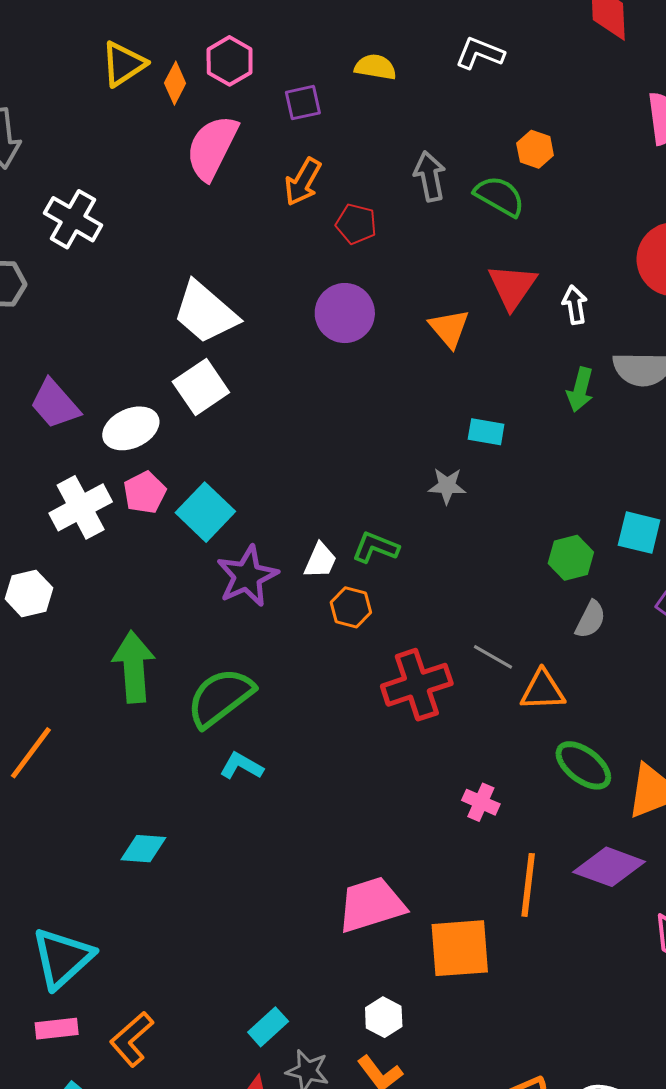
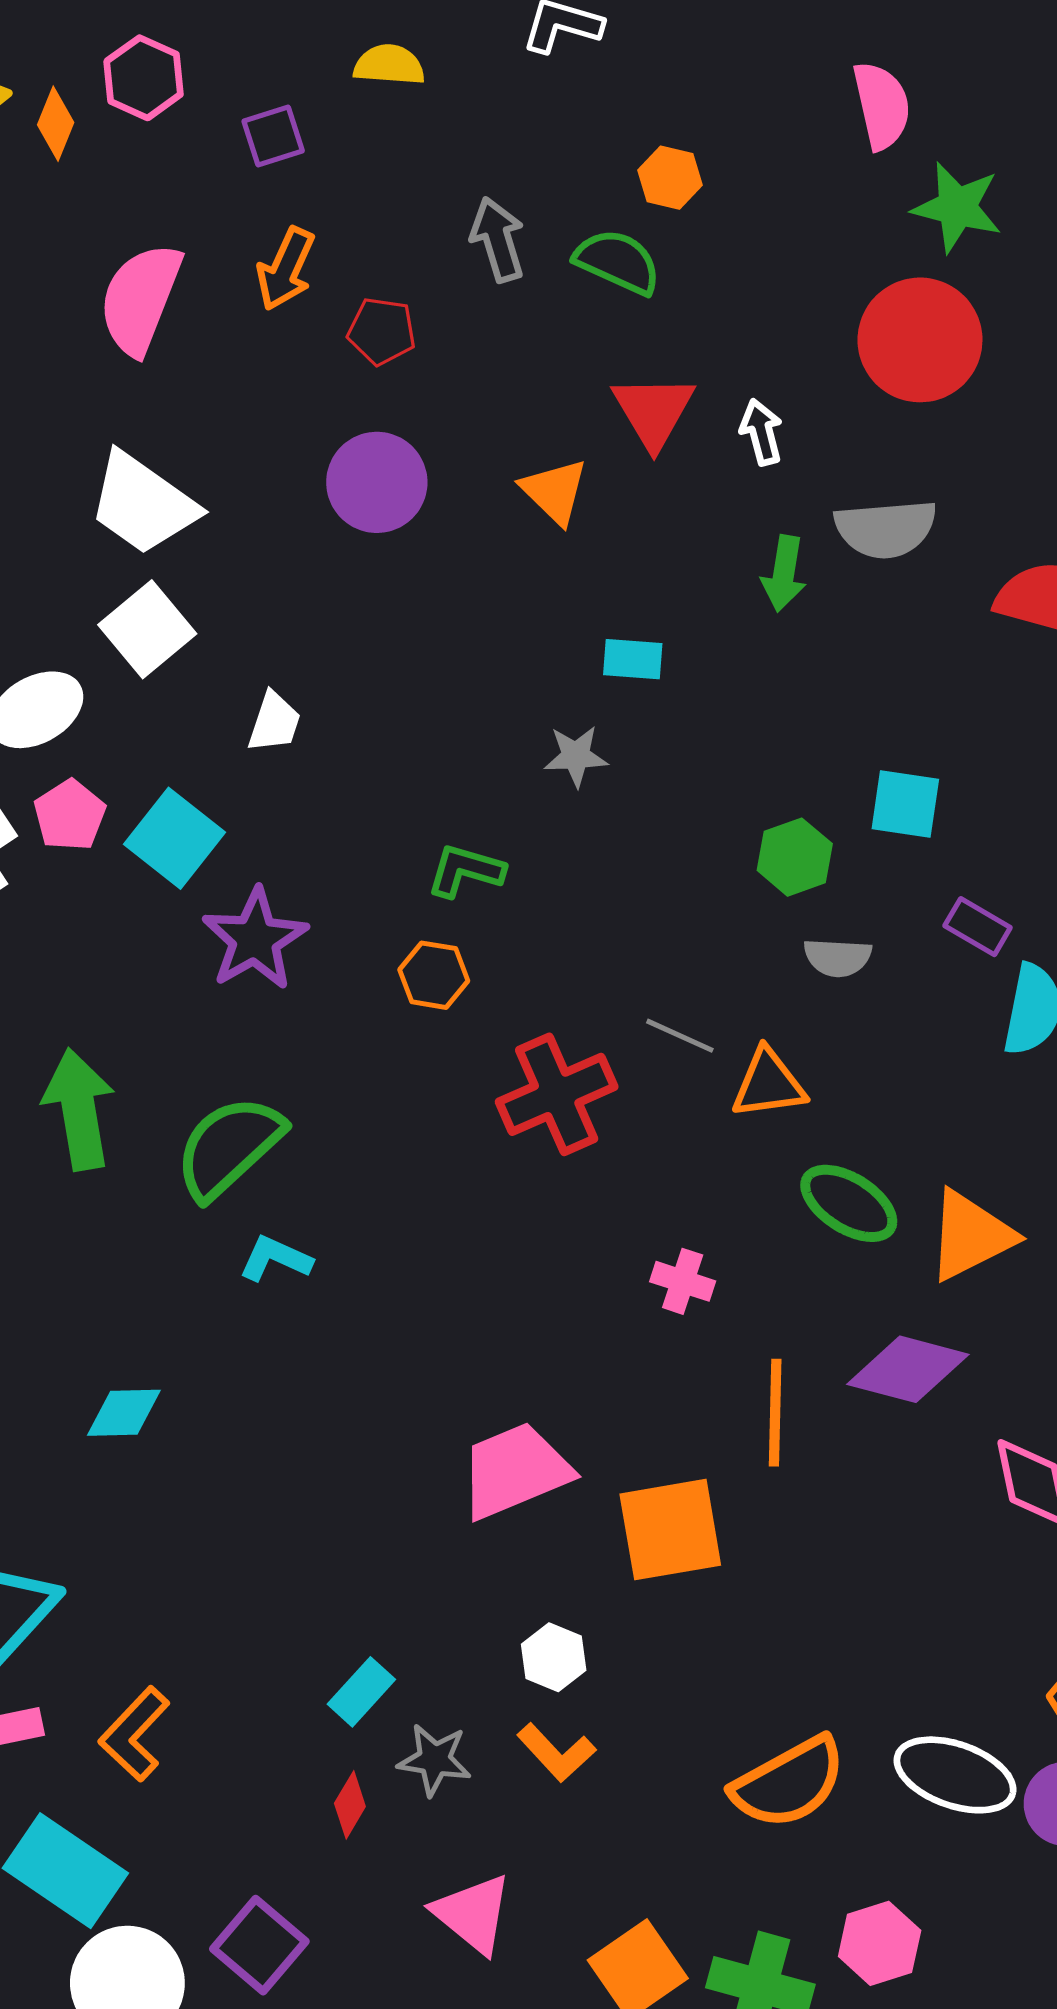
pink semicircle: (212, 148) -> (140, 299), moved
white trapezoid: (320, 561) -> (274, 722), moved
gray semicircle: (590, 619) -> (838, 957), turned 72

